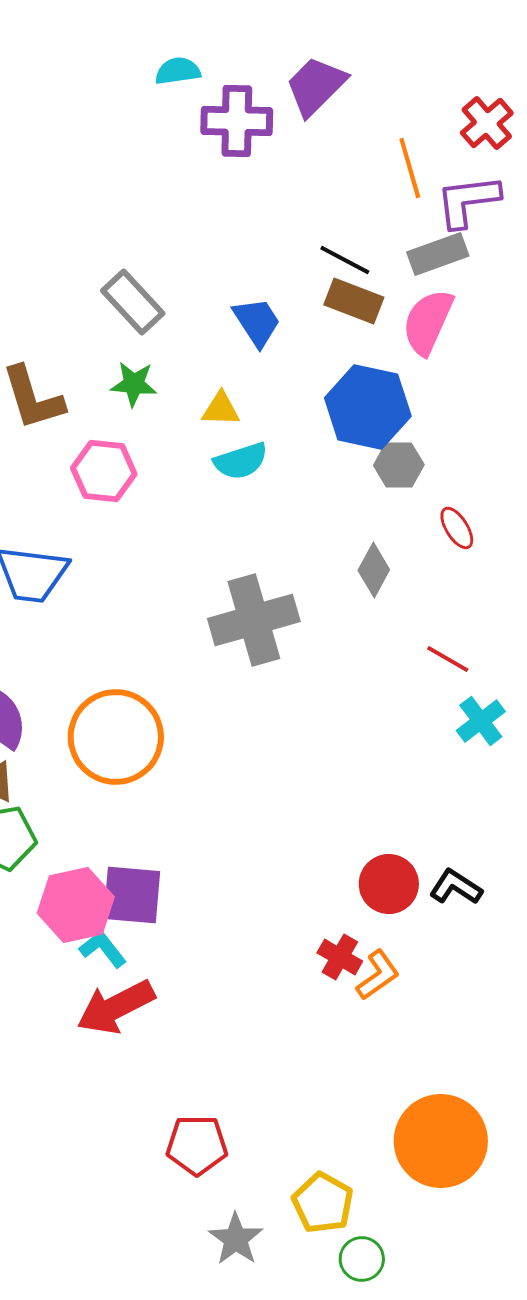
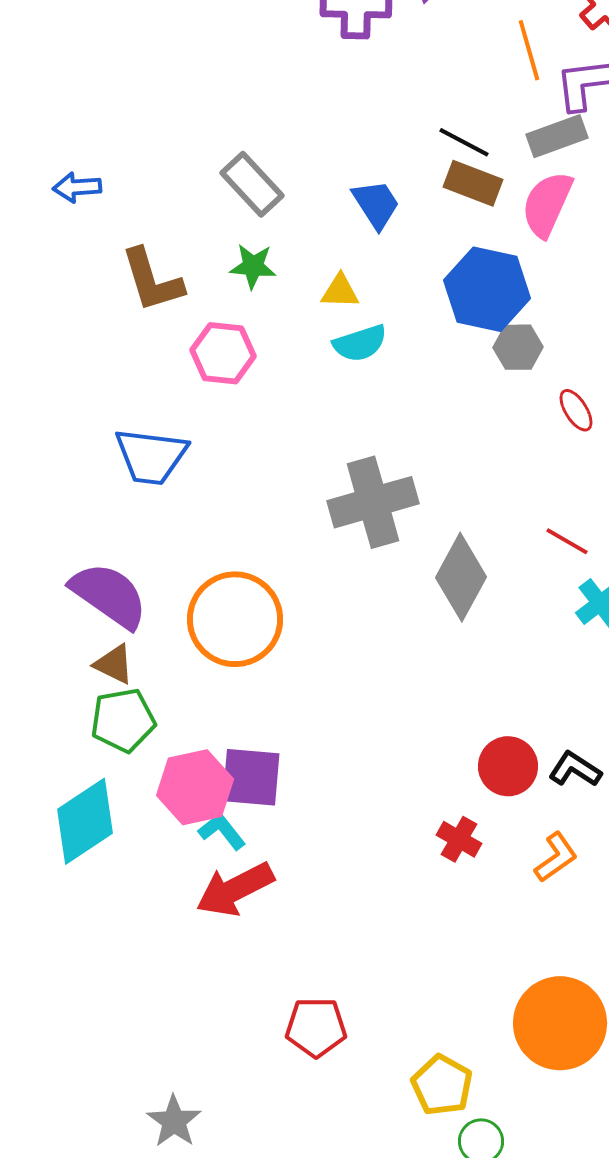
gray diamond: (374, 570) -> (461, 577), moved, size x1.6
orange L-shape: (378, 975) -> (556, 857), moved
gray star: (236, 1239) -> (174, 1121), moved

